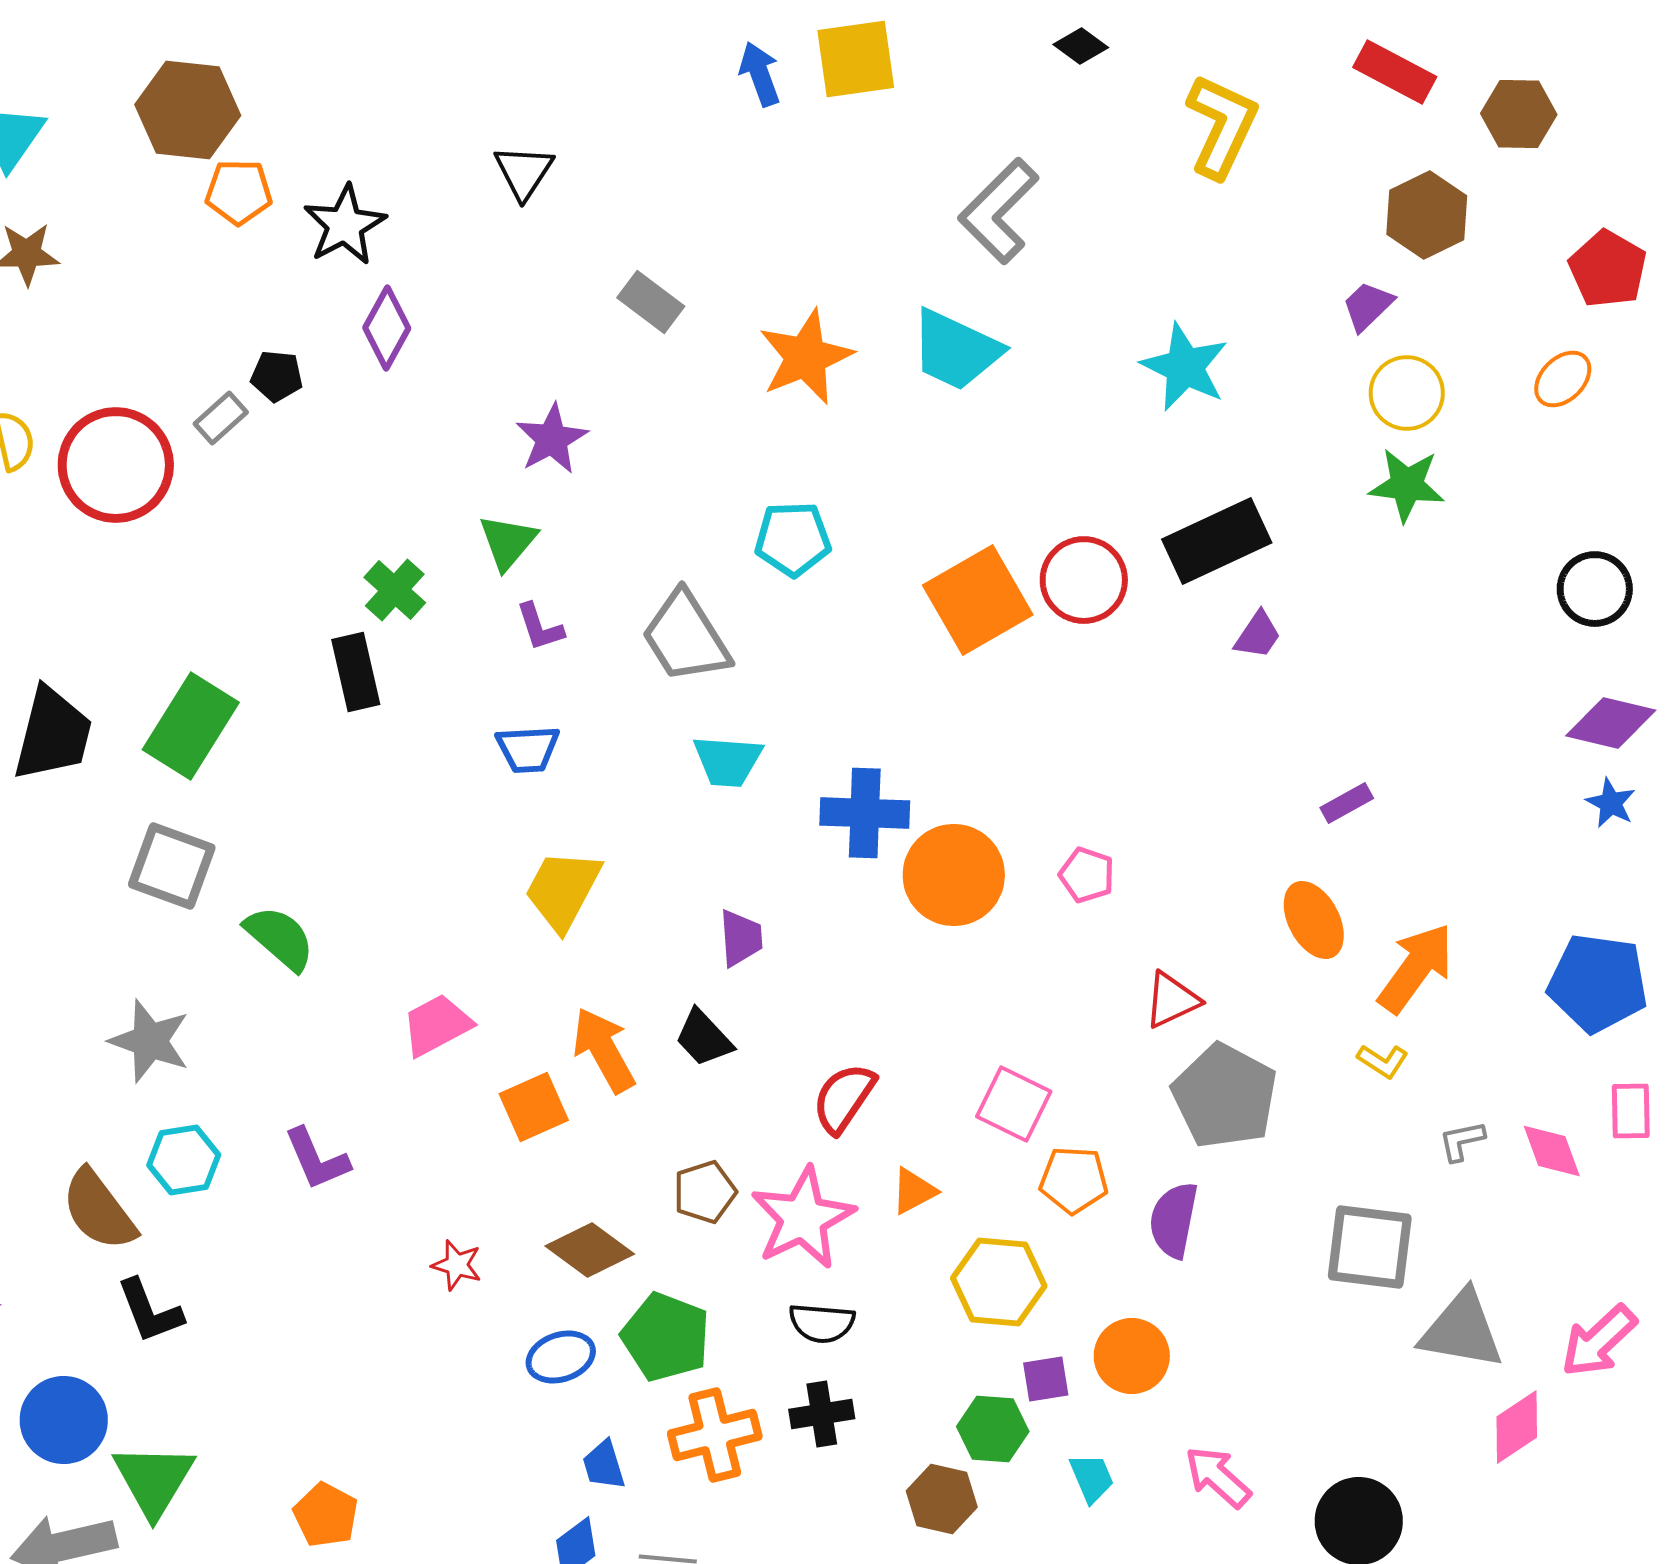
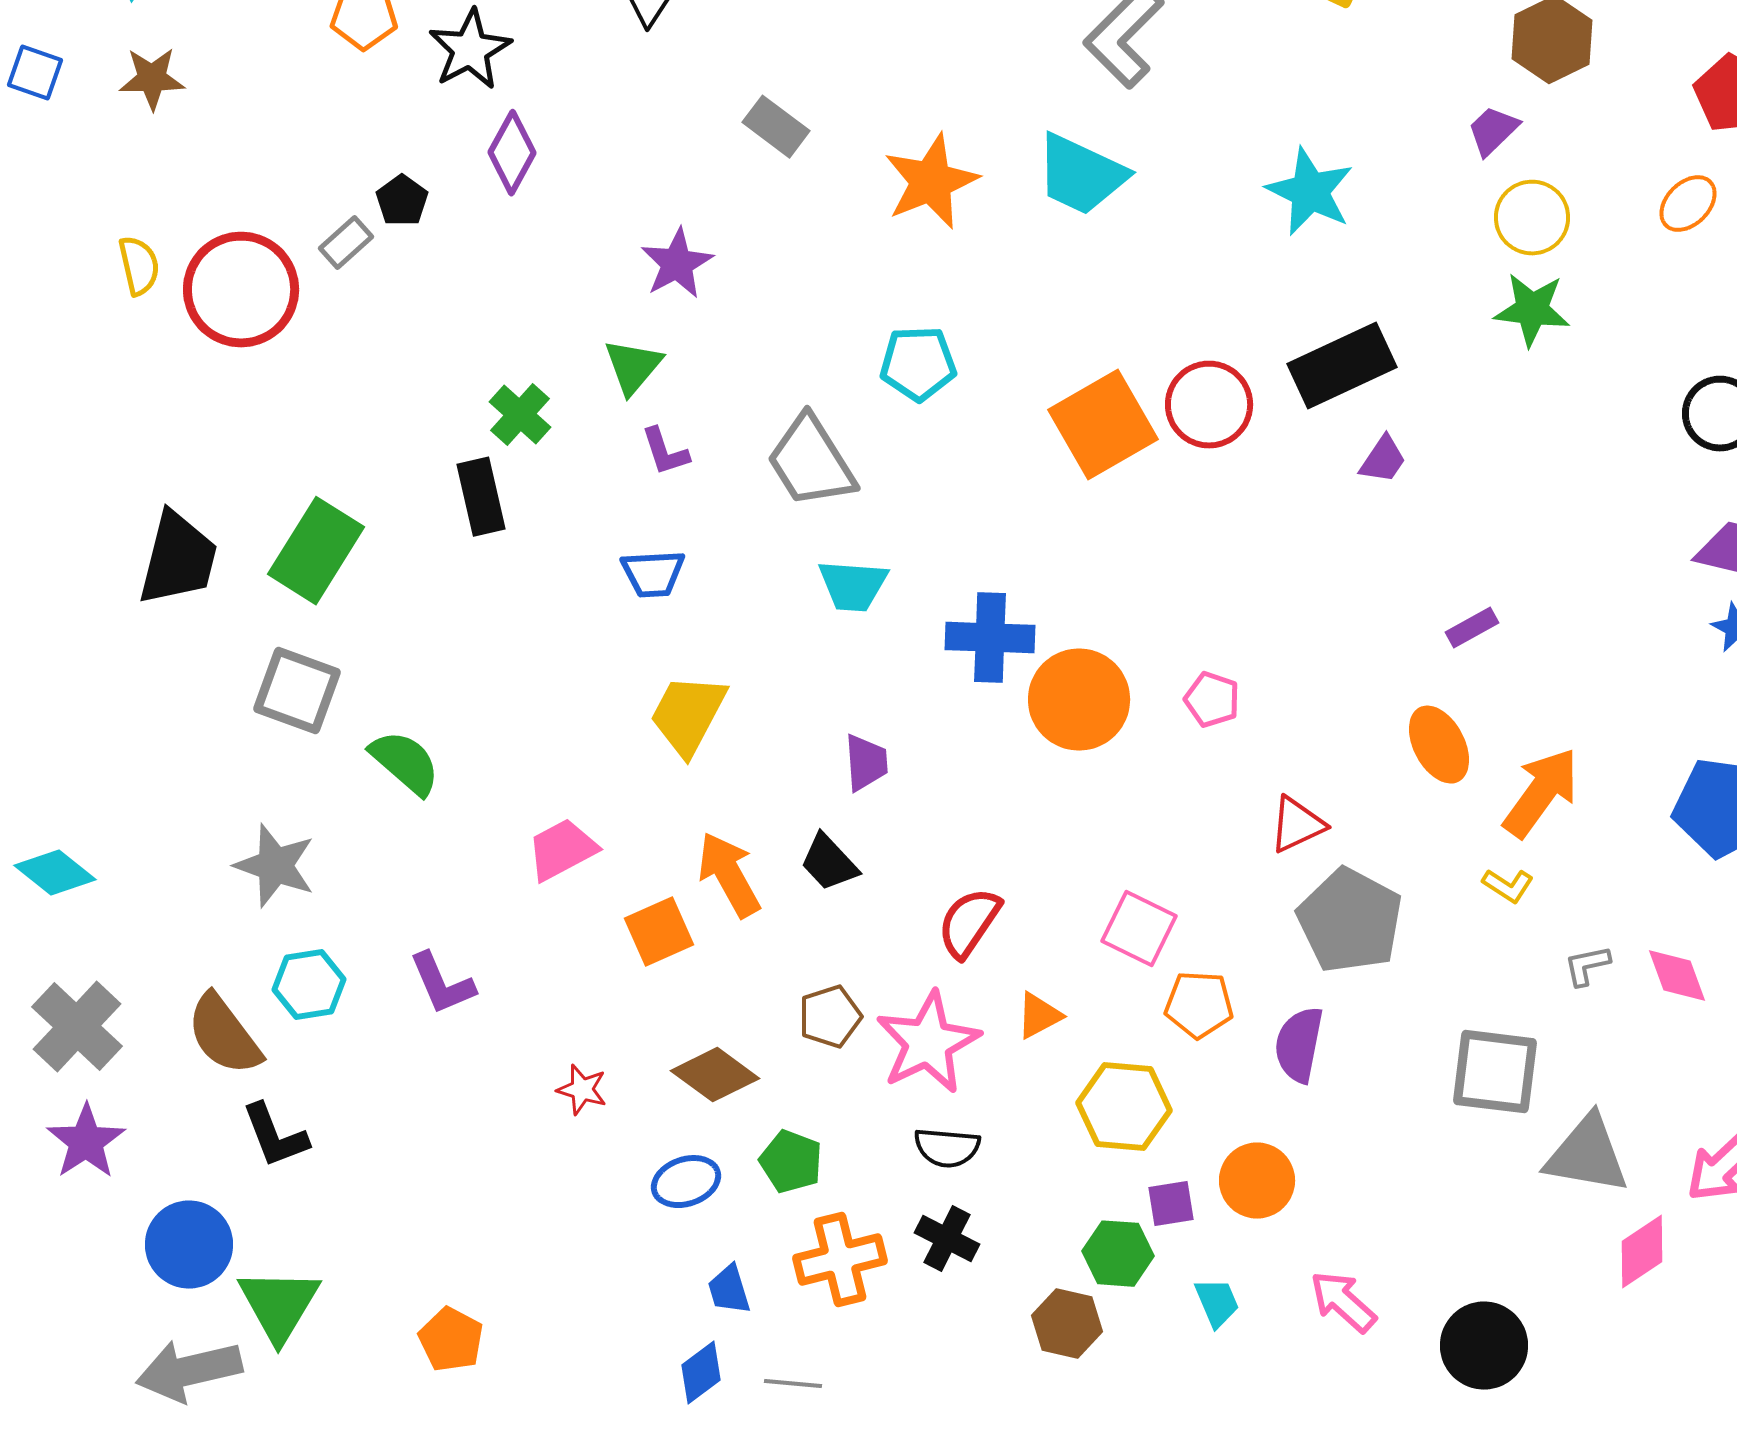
black pentagon: (277, 376) -> (402, 201), turned 30
green pentagon: (666, 1337) -> (791, 1162), size x0.7
black cross: (822, 1414) -> (947, 1239), turned 36

